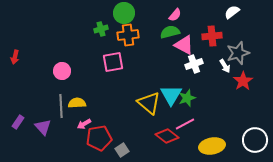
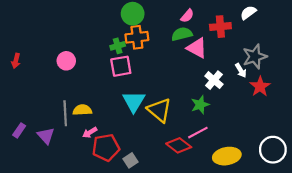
green cross: (101, 29) -> (118, 46), moved
red cross: (212, 36) -> (220, 27), moved
white cross: (194, 64) -> (214, 80), moved, turned -30
pink circle: (62, 71) -> (66, 61), moved
cyan triangle: (171, 95) -> (134, 101), moved

